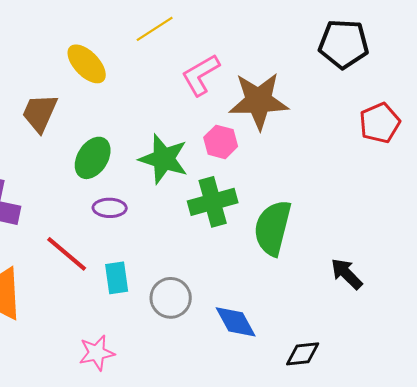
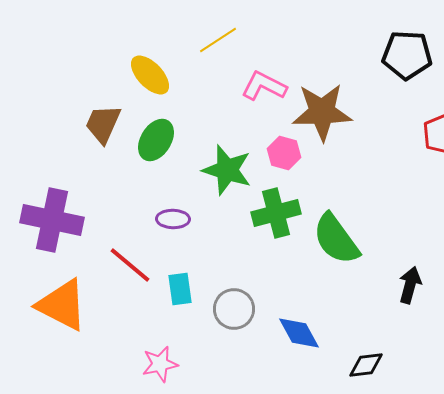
pink L-shape: (201, 75) -> (264, 86), turned 57
green ellipse: (93, 158) -> (156, 140), moved
green semicircle: (273, 228) -> (336, 239), turned -50
black arrow: (347, 274) -> (410, 285), turned 60

